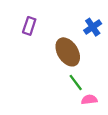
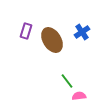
brown ellipse: (68, 52) -> (52, 40), moved

